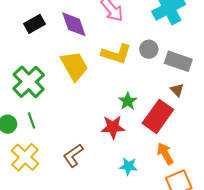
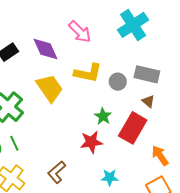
gray circle: (149, 49) -> (118, 82), moved
orange arrow: (165, 154) -> (160, 156), moved

